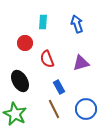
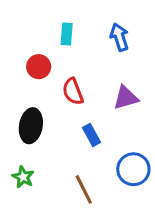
black ellipse: (20, 81) -> (31, 126), turned 40
brown line: (54, 109) -> (84, 189), moved
green star: (15, 114) -> (23, 177), size x0.6

